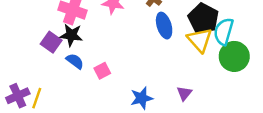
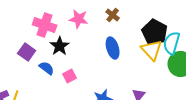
blue ellipse: (164, 26) -> (113, 48), moved
black star: (71, 35) -> (60, 46), moved, turned 30

